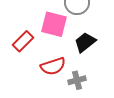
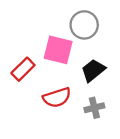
gray cross: (77, 80) -> (94, 108), moved

